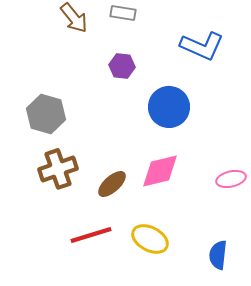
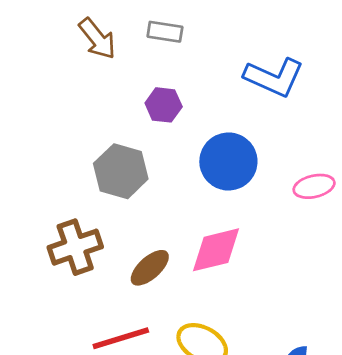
gray hexagon: (46, 114) -> (121, 171), moved
pink ellipse: (231, 179) -> (314, 186), moved

